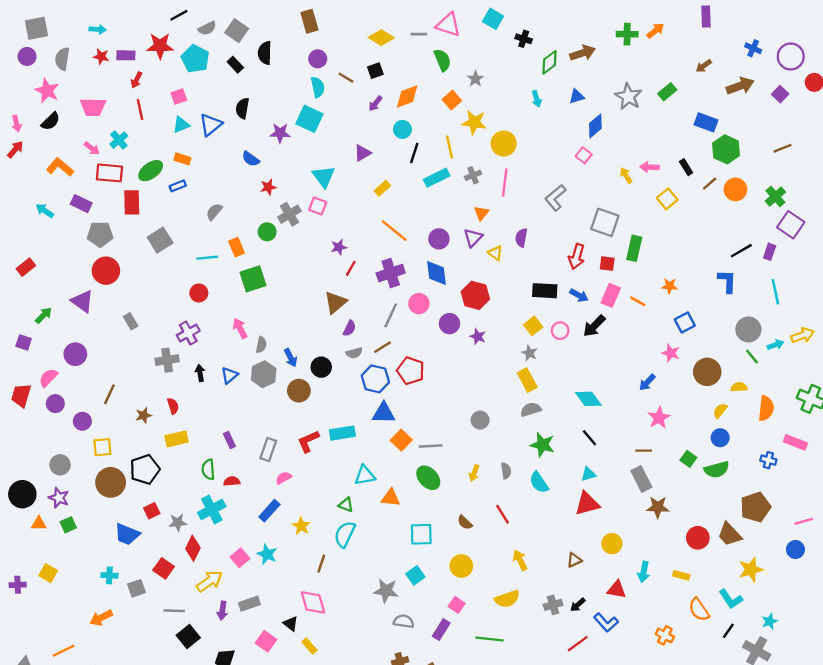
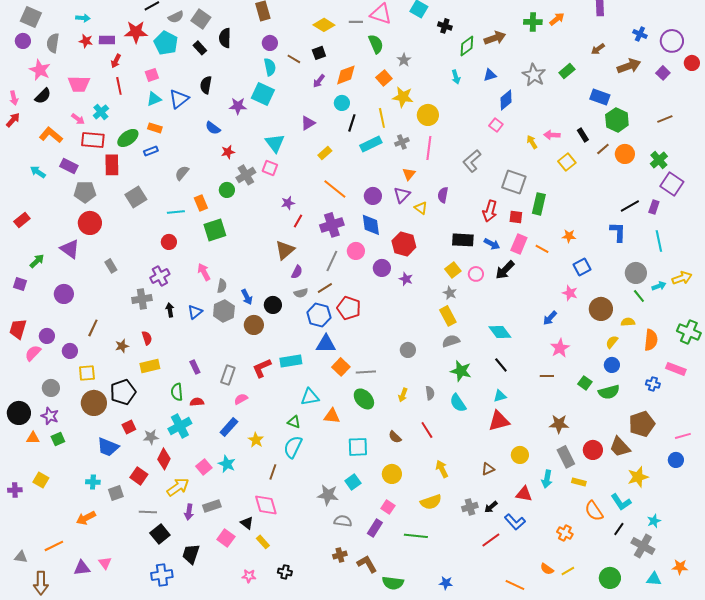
gray square: (36, 28) -> (31, 17), turned 35
pink semicircle: (48, 378) -> (33, 353), moved
gray rectangle: (641, 479) -> (566, 457), moved

